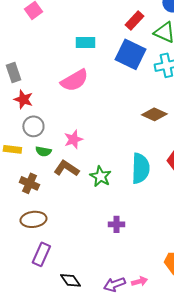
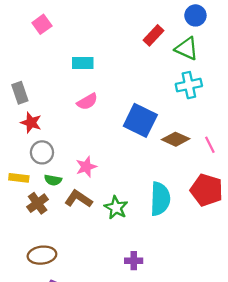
cyan rectangle: (85, 42) -> (83, 63), moved
blue square: (130, 54) -> (140, 120), moved
pink semicircle: (74, 80) -> (87, 102), size x0.7
brown cross: (29, 183) -> (38, 203), moved, turned 30

